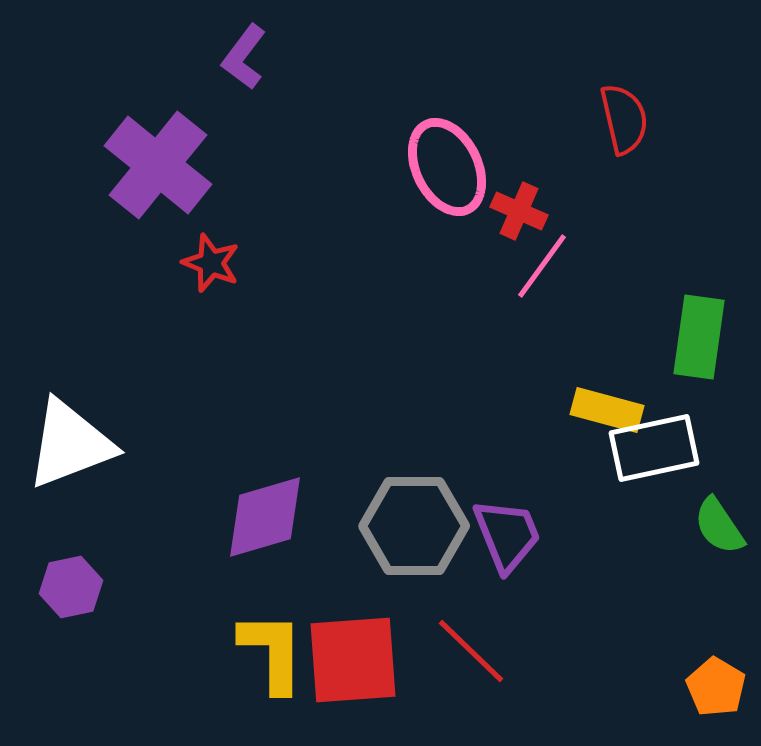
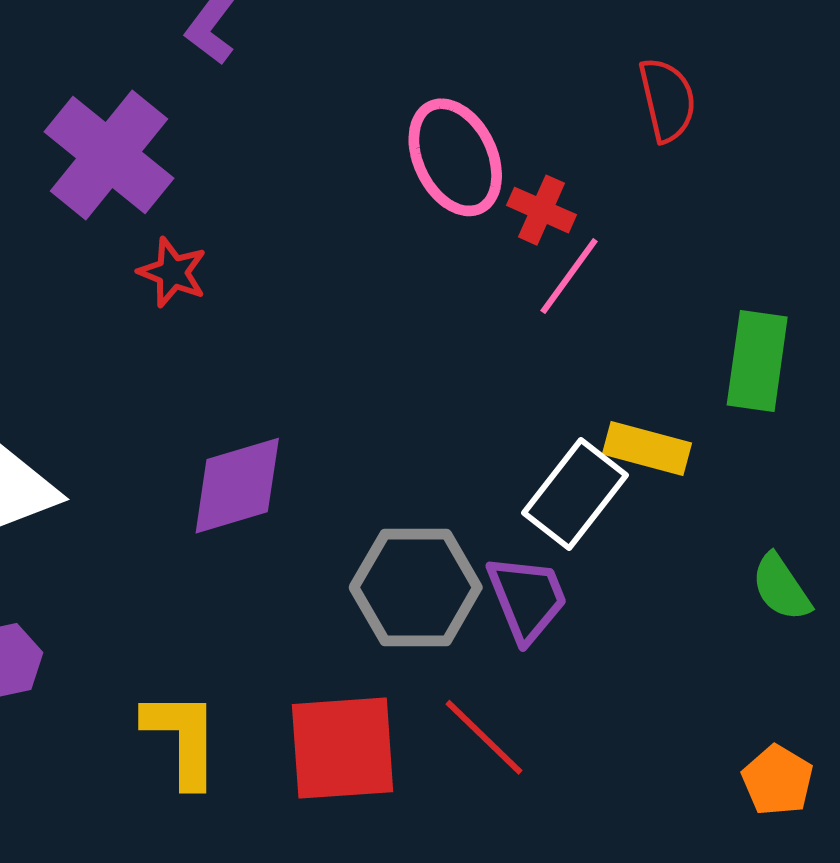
white rectangle: (654, 448) -> (575, 494), moved, turned -40
purple diamond: (265, 517) -> (237, 486), moved
yellow L-shape: (272, 652) -> (182, 738), moved

